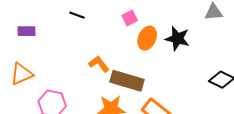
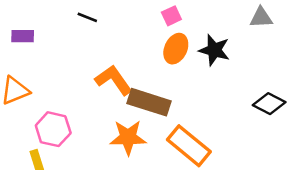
pink square: (130, 18) -> (171, 16), moved
orange L-shape: (99, 64) -> (114, 80), size x1.4

